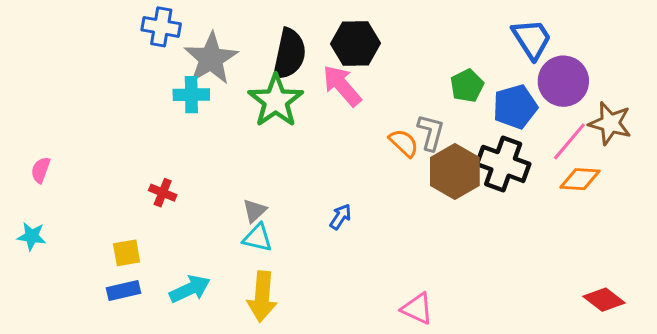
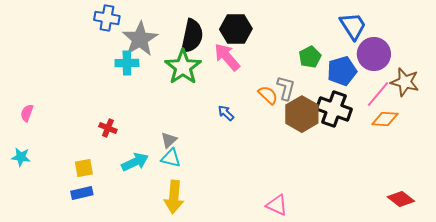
blue arrow: (340, 217) -> (226, 113), moved, turned -78
cyan arrow: (190, 289) -> (135, 162), moved

